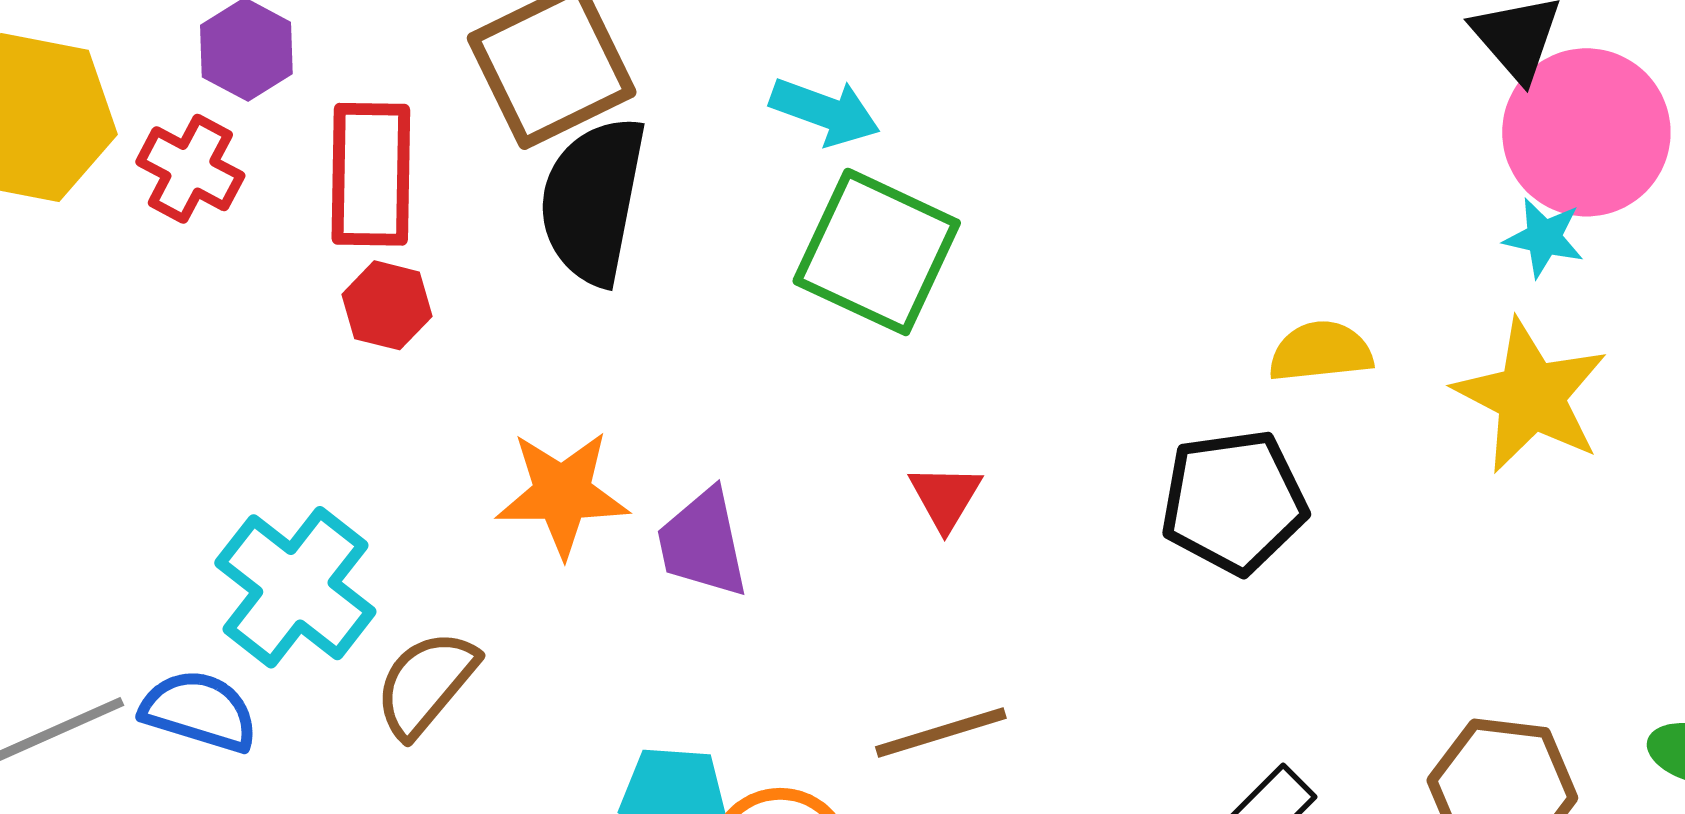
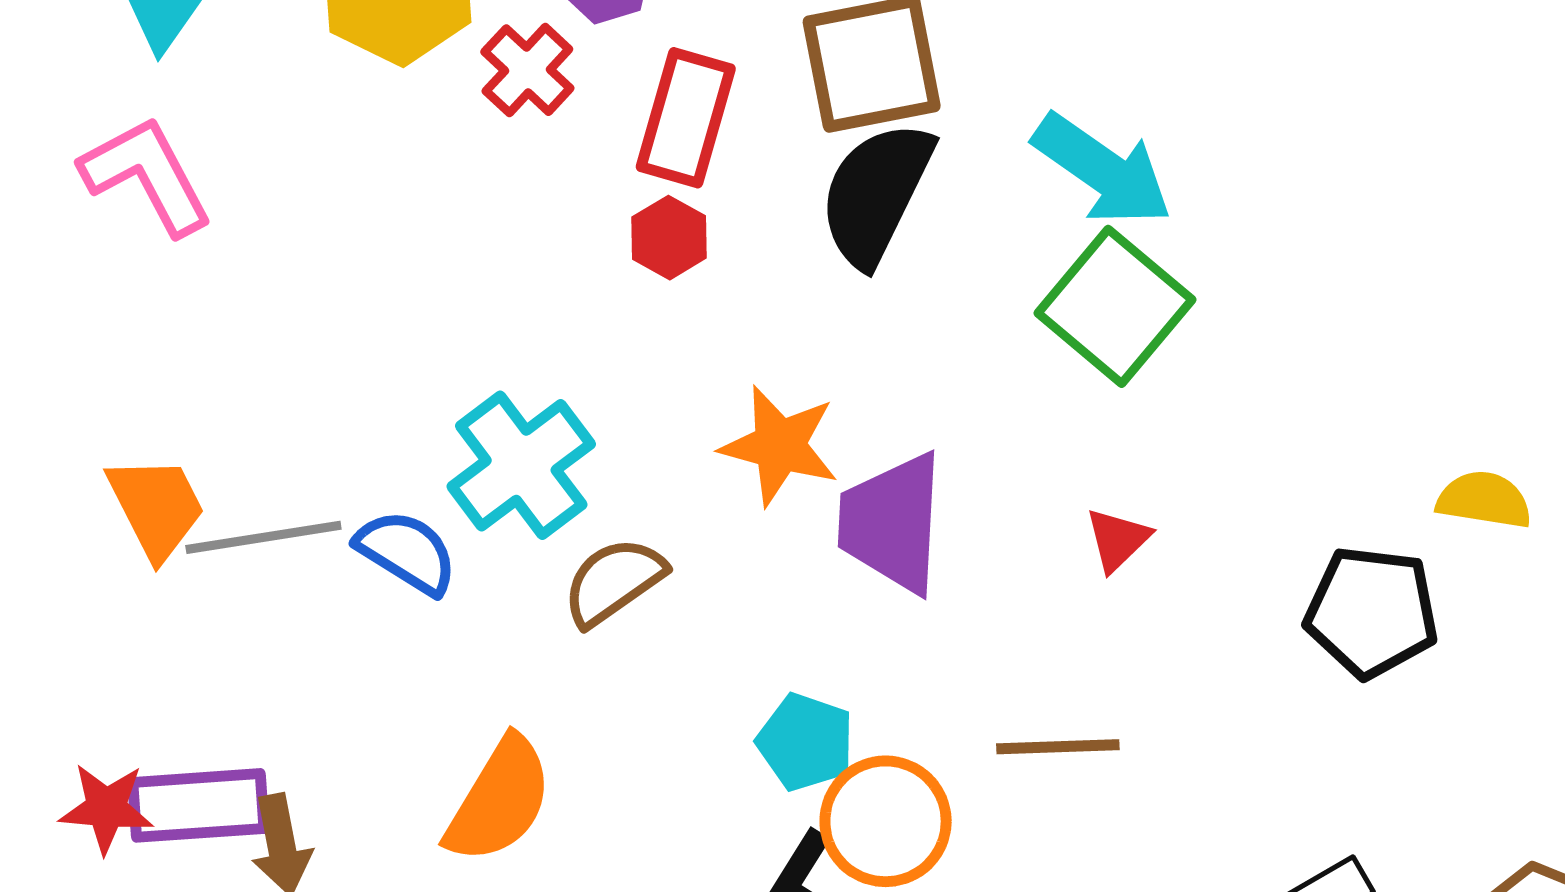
cyan arrow: (825, 112) -> (1103, 170), size x1.5
purple trapezoid: (703, 543) -> (892, 523), size x1.4

